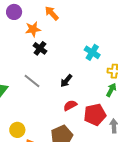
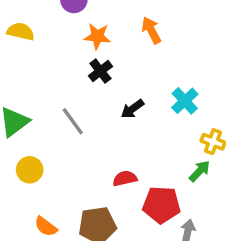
orange arrow: (52, 13) -> (151, 30), moved
black arrow: (66, 81) -> (132, 109), moved
yellow circle: (17, 130) -> (30, 170), moved

